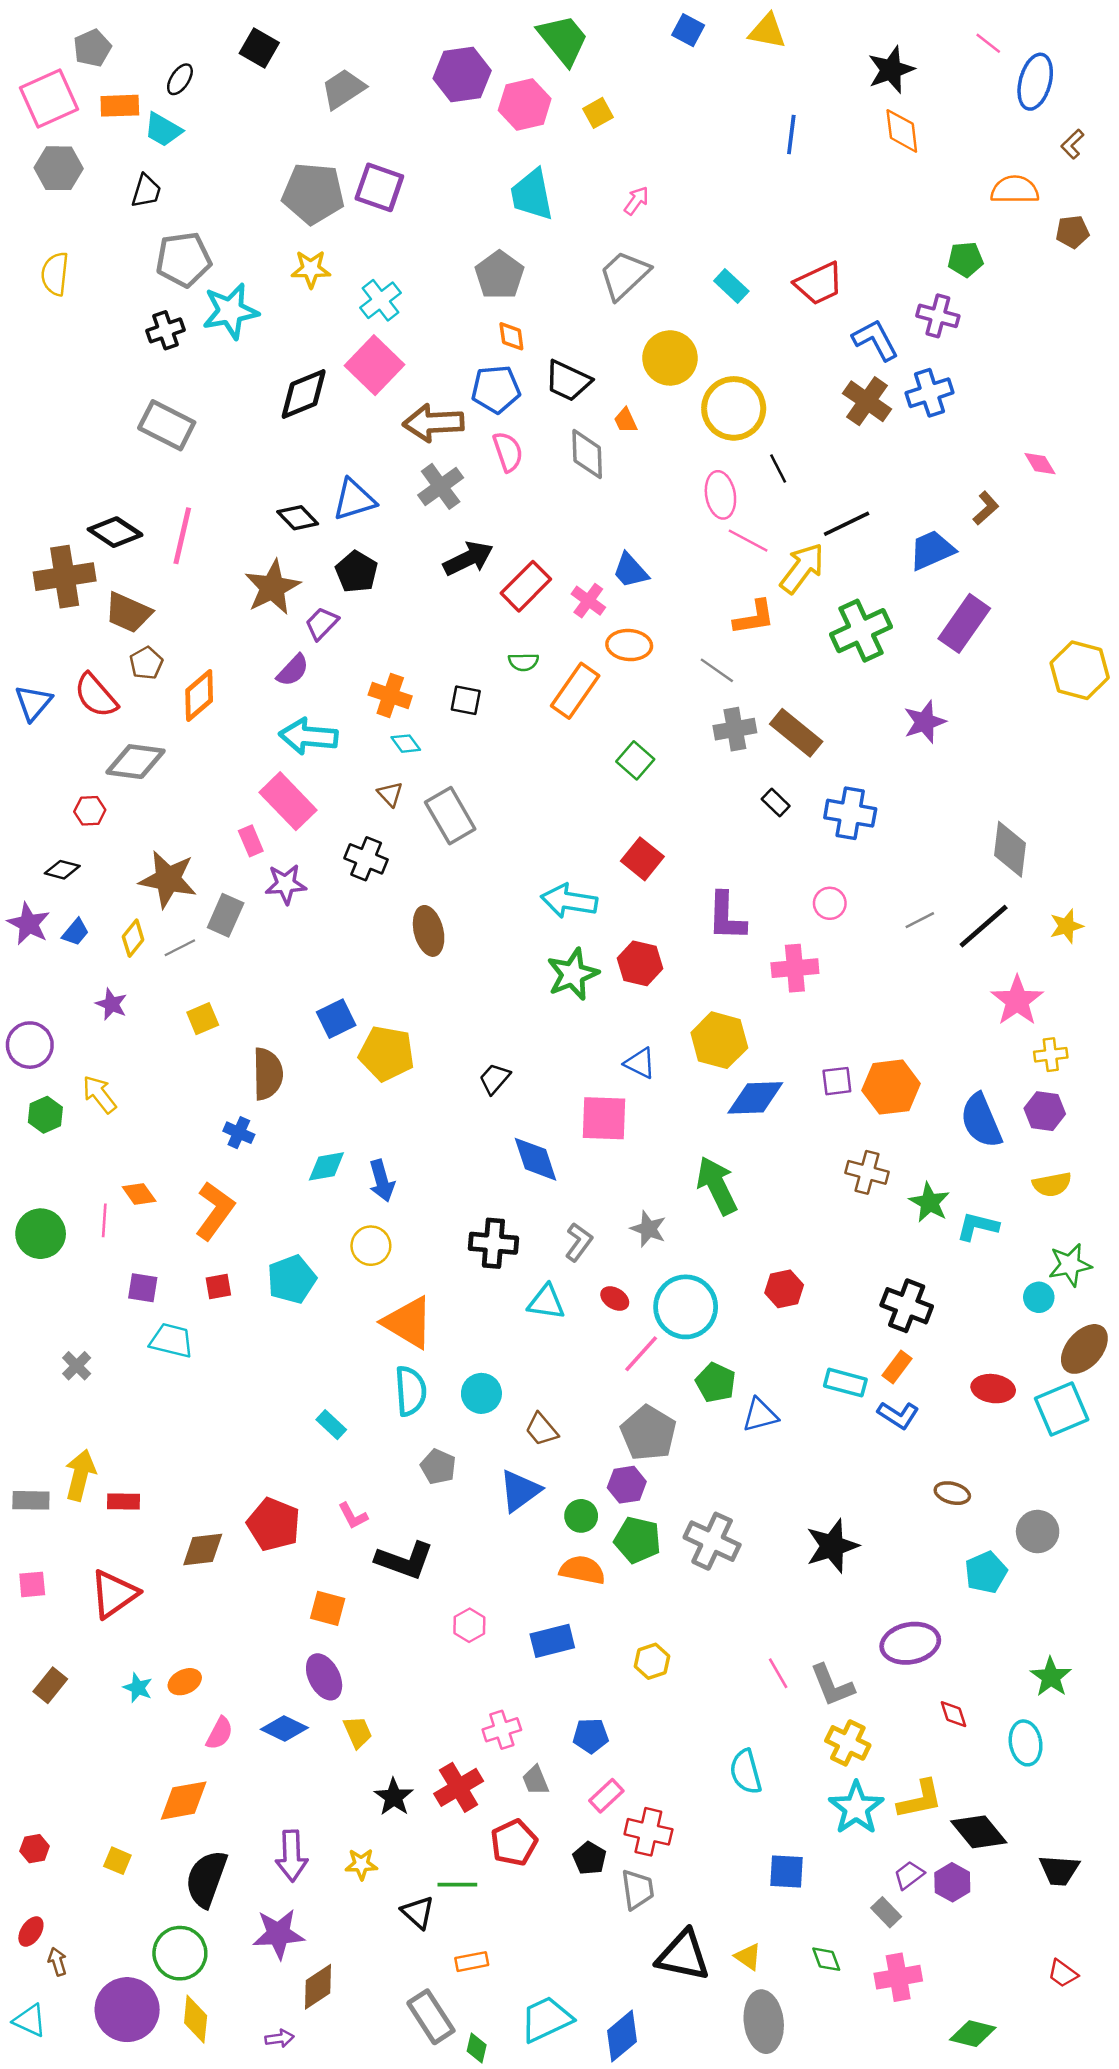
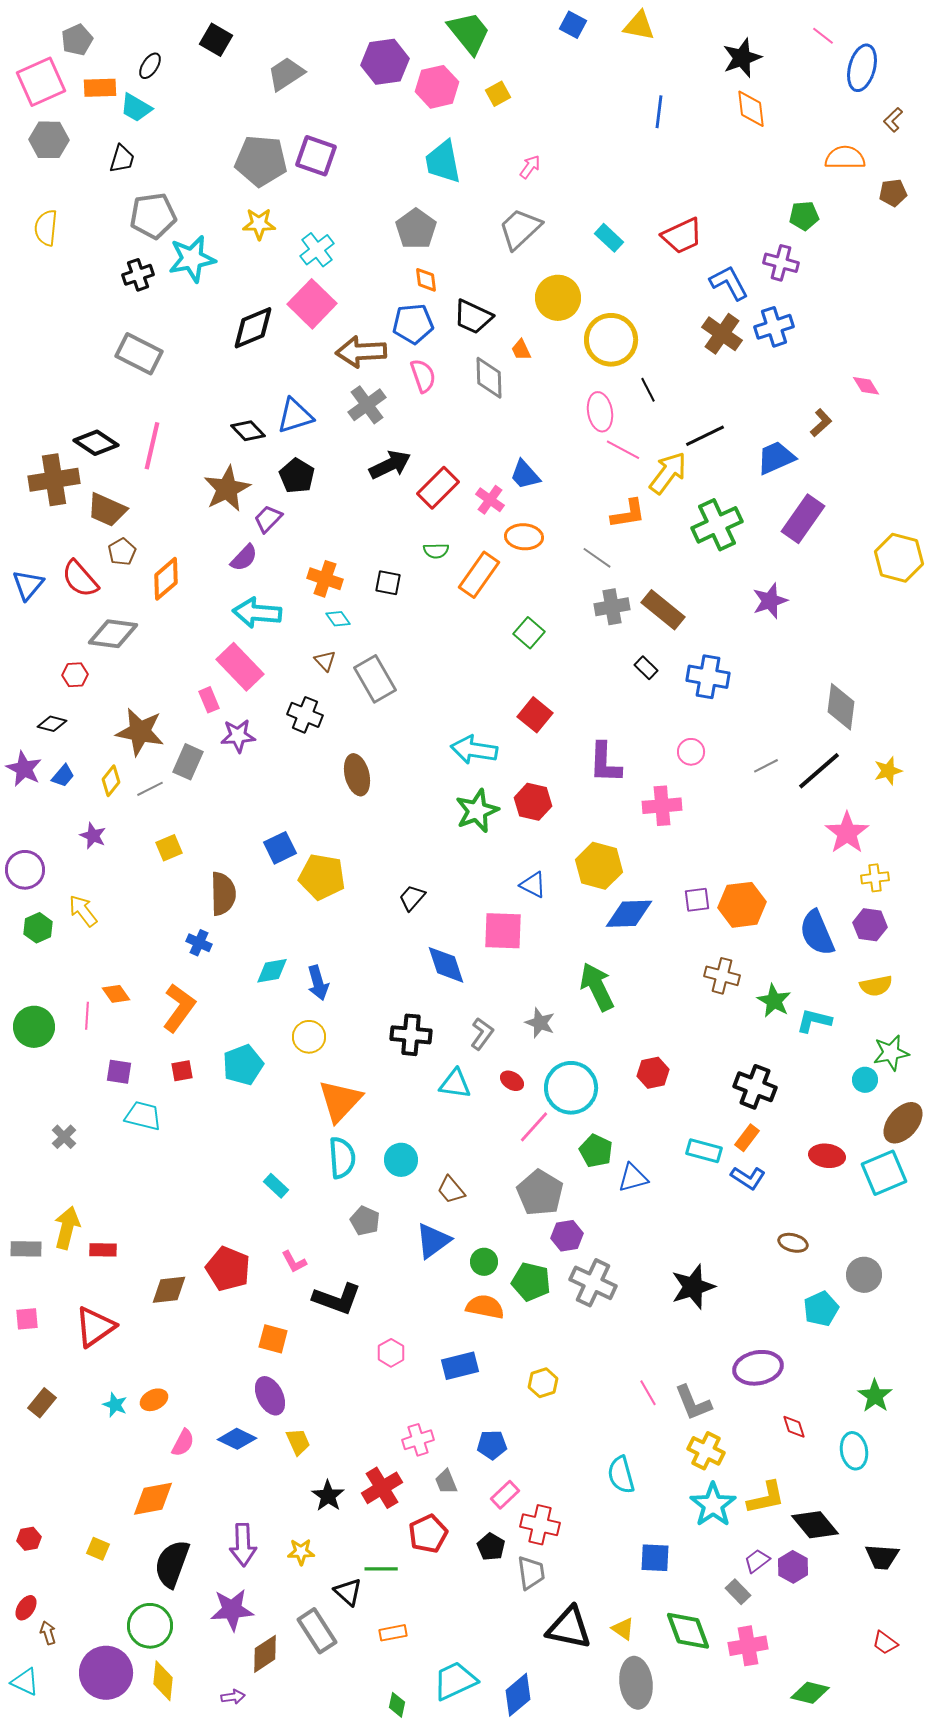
orange triangle: (408, 1323) -> (340, 1101), turned 42
purple hexagon: (627, 1485) -> (567, 1236), moved
green diamond: (826, 1959) -> (688, 1631), size x1.8
gray rectangle: (431, 2017) -> (317, 1631), moved

